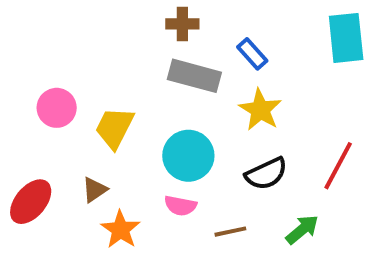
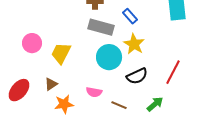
cyan circle: (188, 156) -> (109, 57), moved
orange star: (121, 230) -> (64, 104), turned 30
brown line: (230, 232) -> (119, 105), turned 35

